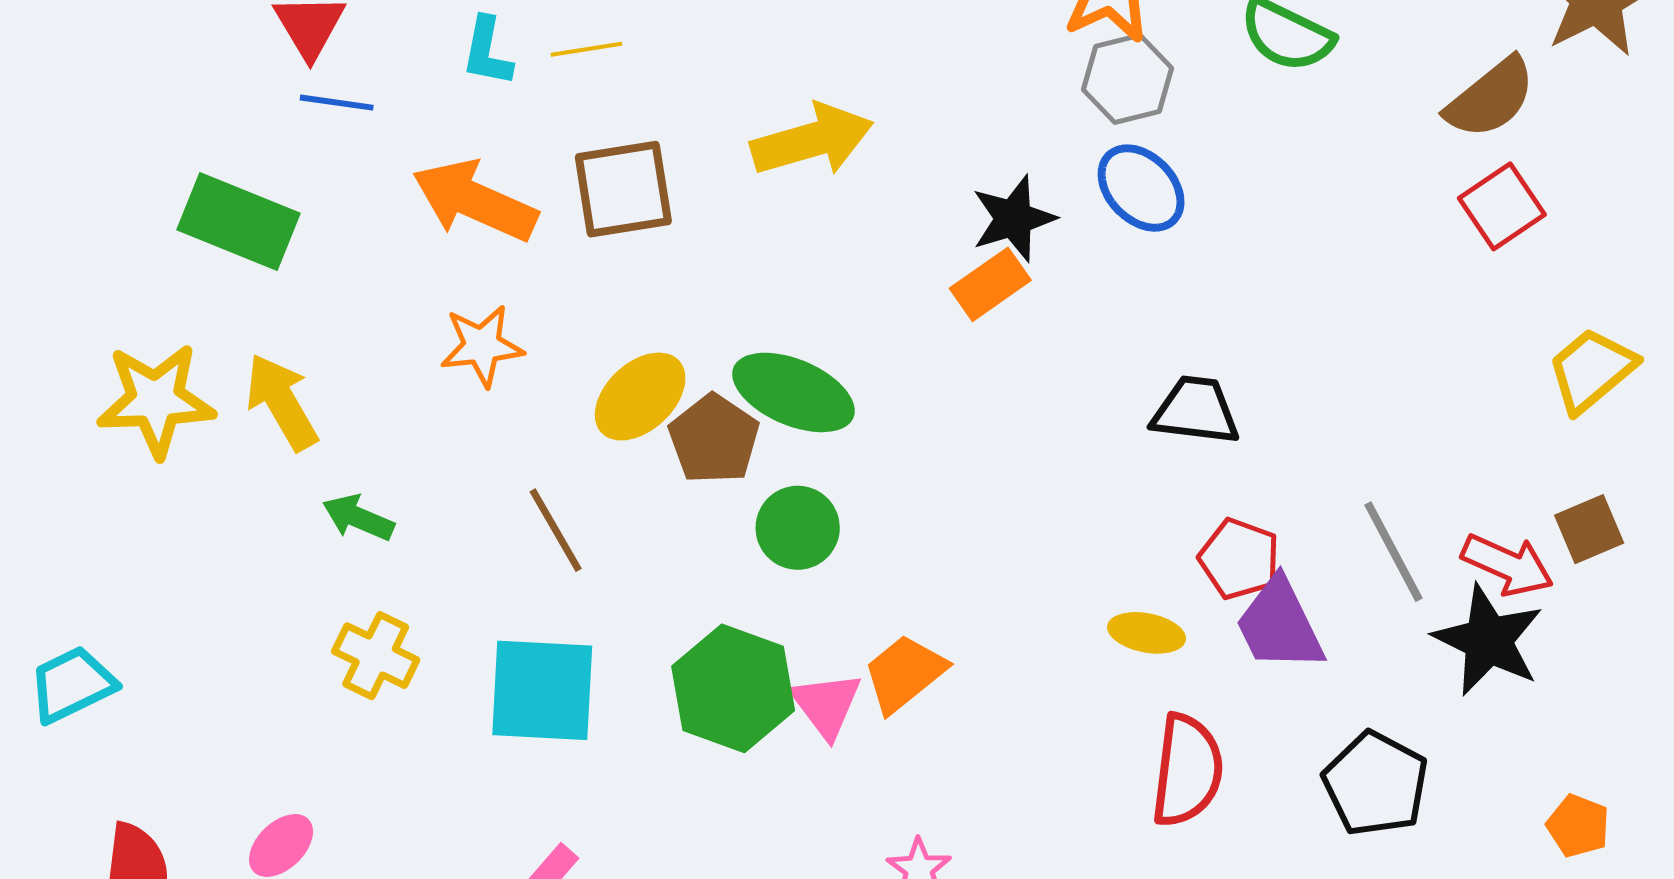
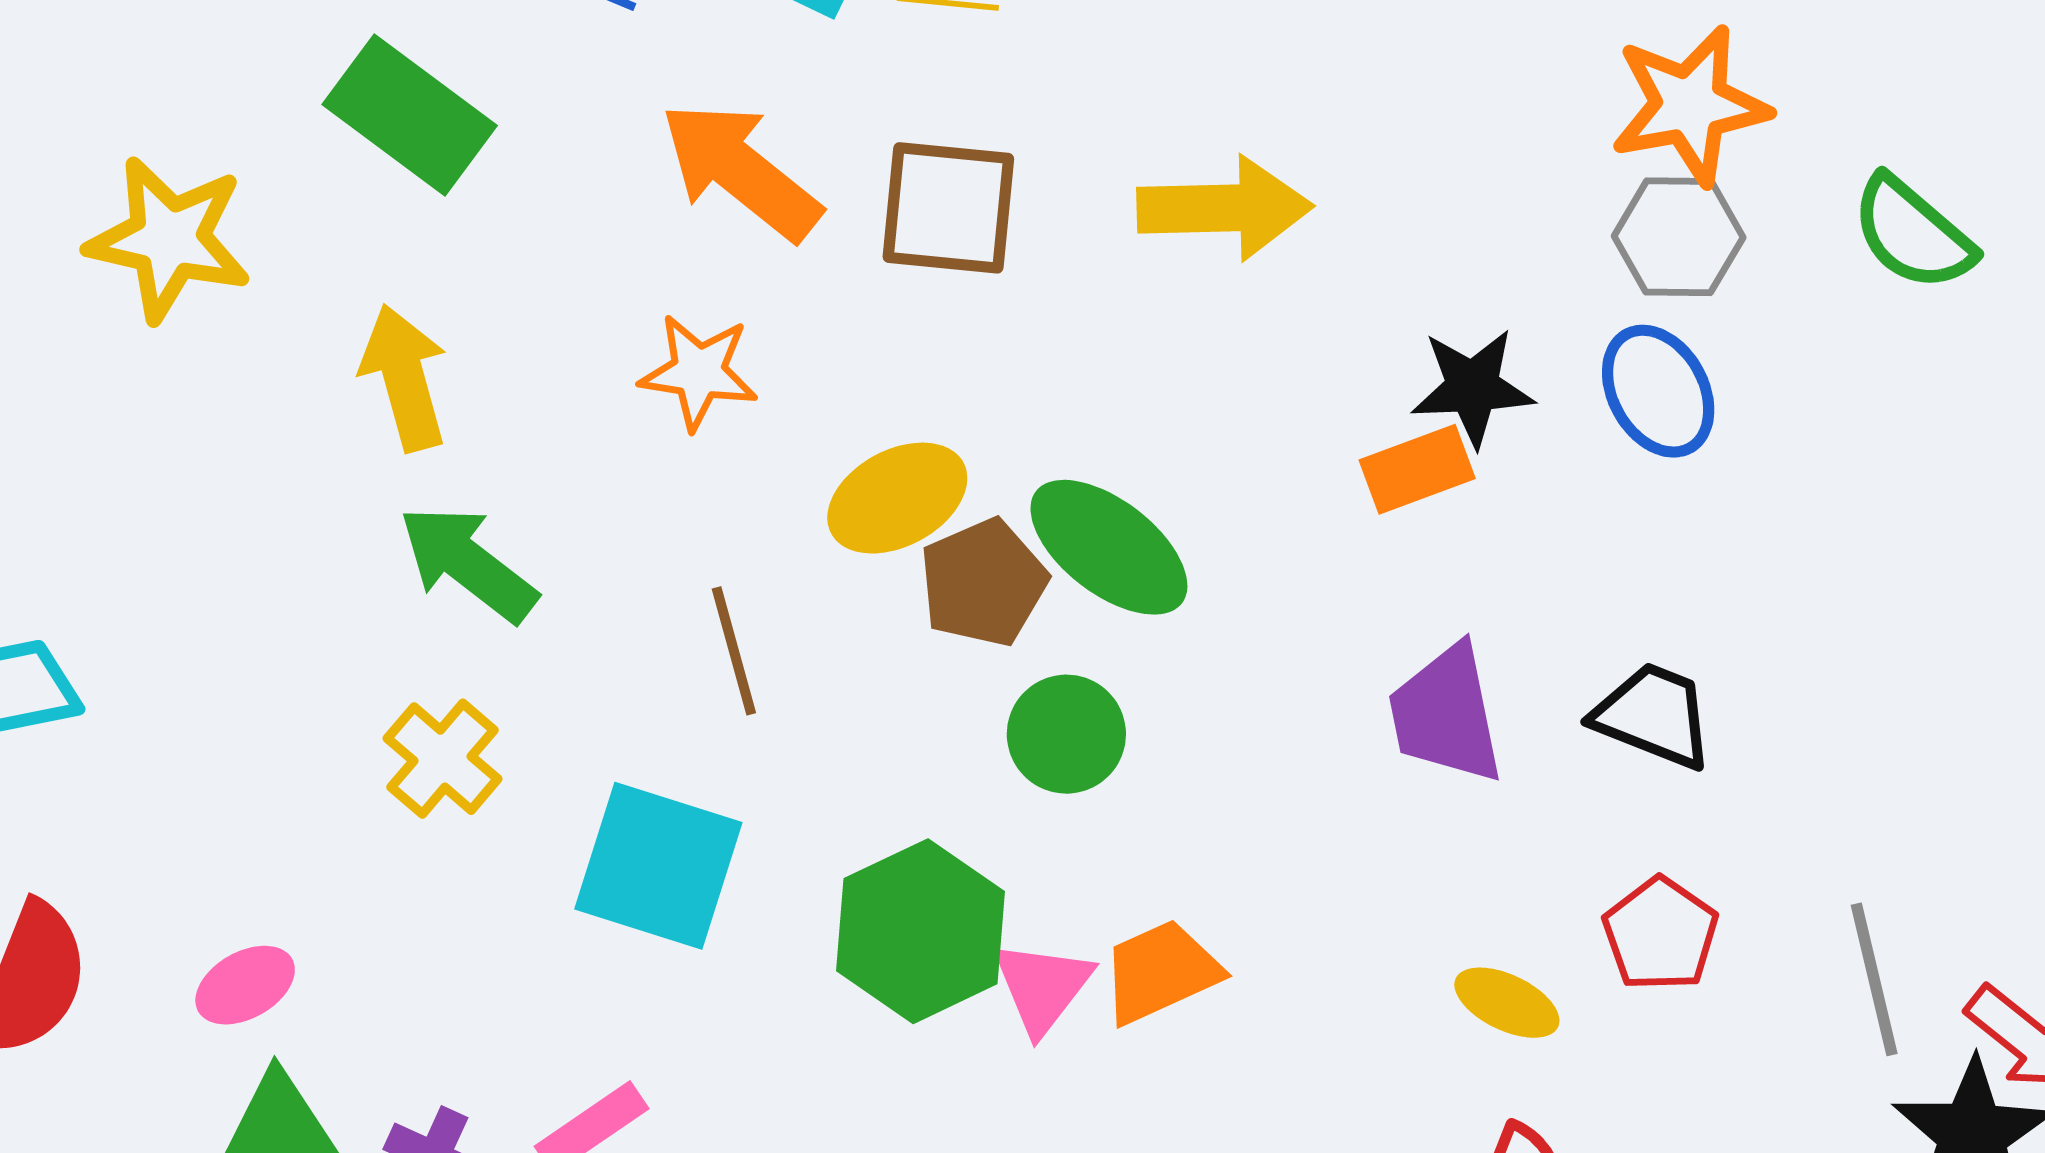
yellow star: (156, 400) -> (169, 239), moved
green arrow: (358, 518) -> (468, 563), size x1.5
purple trapezoid: (1279, 625) -> (1446, 714), moved

